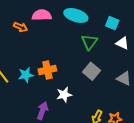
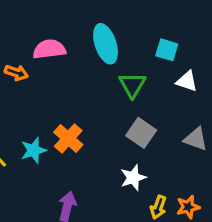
cyan ellipse: (76, 15) -> (106, 44), turned 60
orange cross: (47, 70) -> (68, 138), turned -30
white star: (64, 95) -> (133, 178), moved

